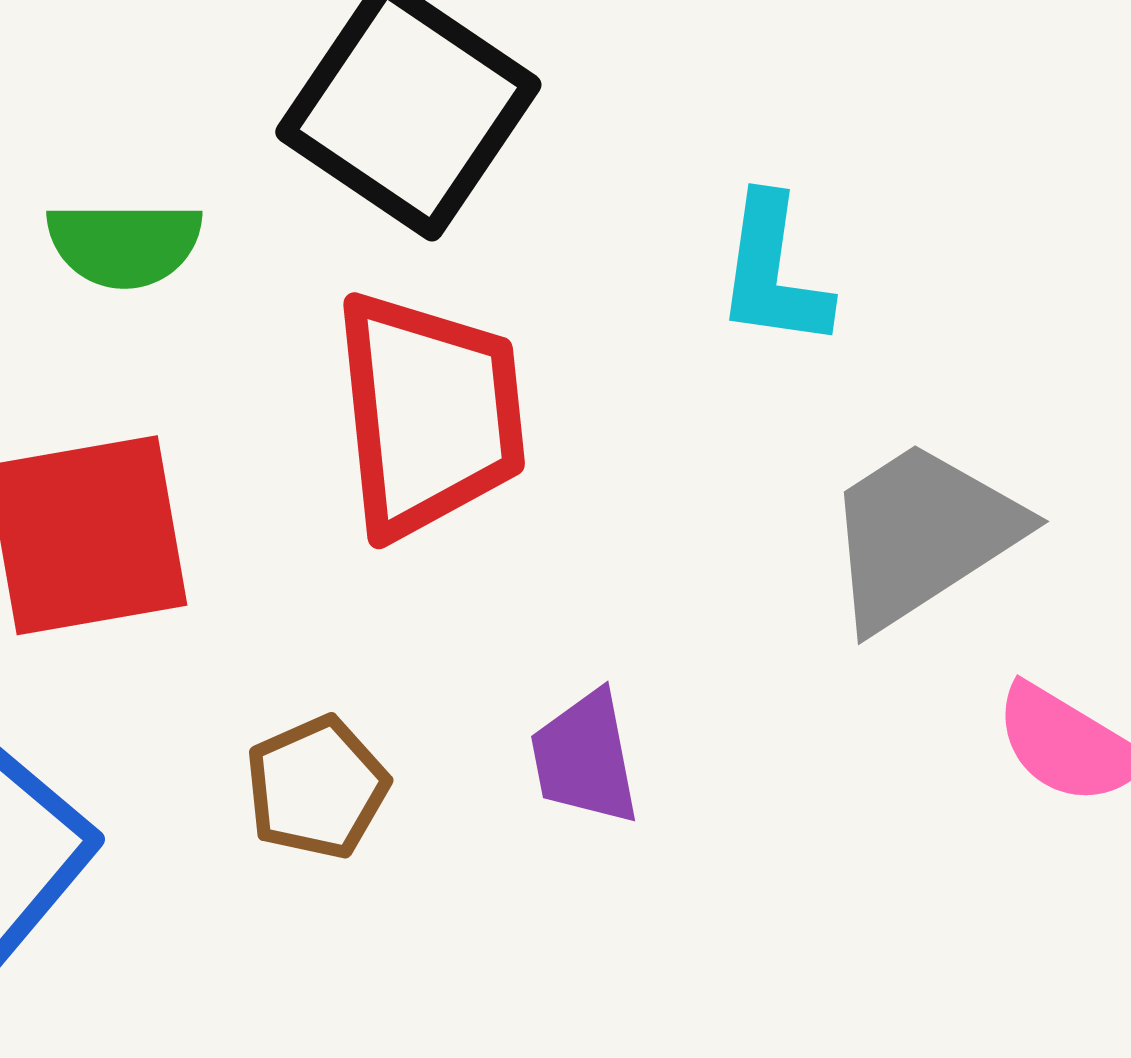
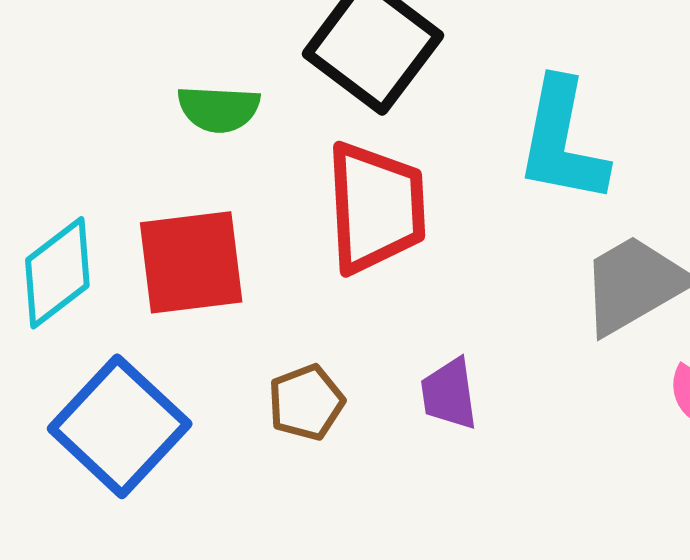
cyan L-shape: (773, 272) -> (562, 141), size x1.5

